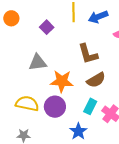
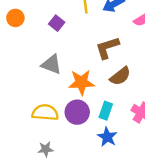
brown L-shape: (88, 54) -> (107, 48), turned 95
gray triangle: (38, 62) -> (51, 64), turned 36
cyan rectangle: (90, 106) -> (106, 111), moved

